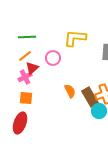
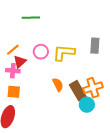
green line: (27, 37) -> (31, 18), moved
yellow L-shape: (75, 38) -> (64, 53), moved
pink cross: (25, 77) -> (13, 71), turned 32

